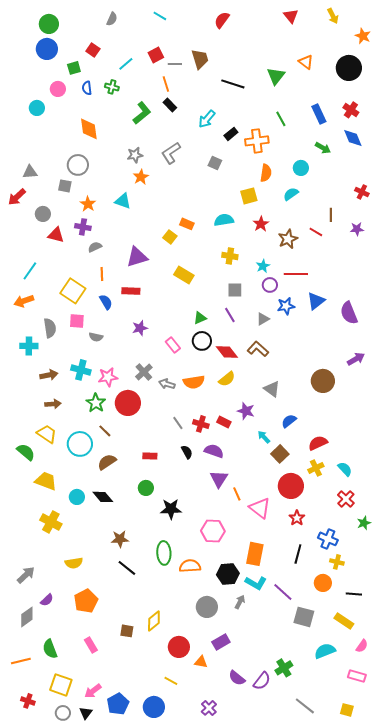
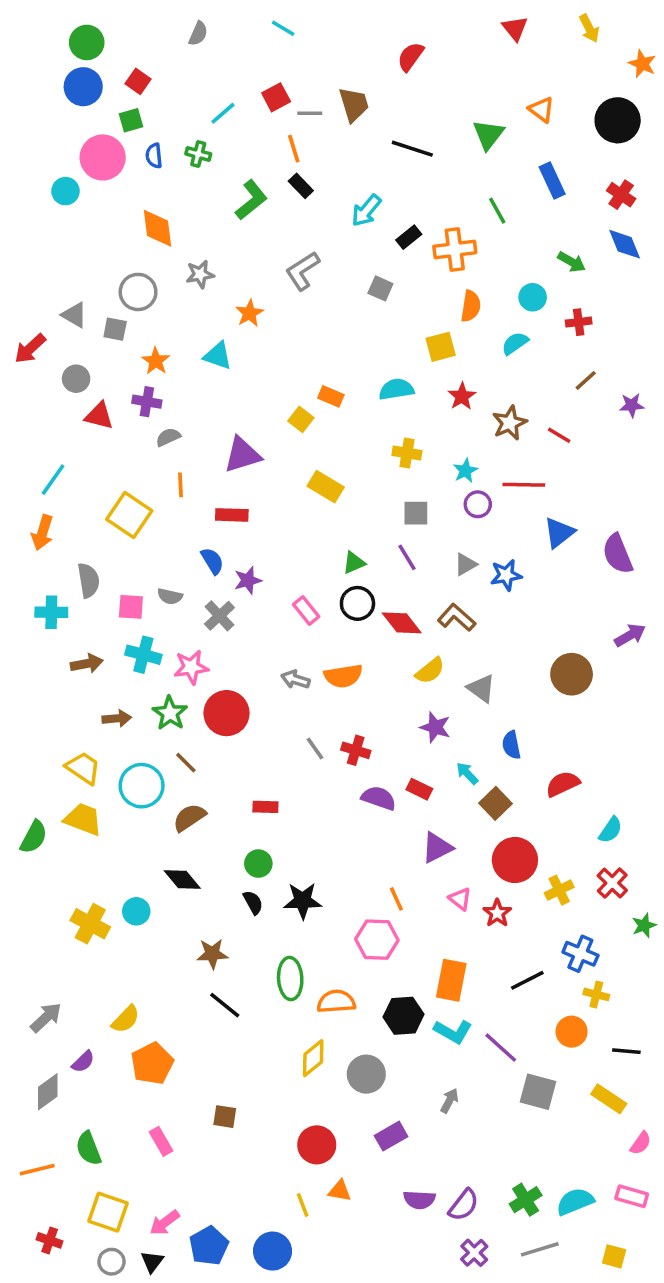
red semicircle: (222, 20) -> (411, 57), moved
red square: (93, 50) -> (138, 81), moved
pink circle: (58, 89) -> (103, 157), size x1.6
blue rectangle: (319, 114) -> (552, 180), moved
gray star: (135, 155) -> (200, 274), moved
gray triangle: (30, 172) -> (74, 315), moved, turned 35
red cross: (362, 192) -> (579, 322), moved, turned -32
brown line: (331, 215) -> (586, 380), turned 48
red line: (316, 232) -> (559, 435), moved
orange arrow: (24, 301) -> (42, 533), turned -54
blue semicircle: (106, 302) -> (212, 561), moved
blue star: (286, 306) -> (506, 575), moved
pink square: (77, 321) -> (131, 607), moved
gray cross: (144, 372) -> (219, 616), moved
yellow semicircle: (227, 379) -> (430, 671), moved
brown arrow: (53, 404) -> (117, 718), moved
blue semicircle: (289, 421) -> (511, 745), turned -63
red rectangle: (224, 422) -> (419, 789), moved
green semicircle: (26, 452) -> (34, 837), moved, turned 78
black semicircle: (187, 452) -> (253, 902), moved
yellow cross: (316, 468) -> (559, 890), moved
cyan semicircle: (345, 469) -> (610, 830), turned 77
purple triangle: (219, 479) -> (437, 848), moved, turned 30
yellow trapezoid: (46, 481) -> (83, 819), moved
orange line: (237, 494) -> (396, 899), moved
cyan circle: (77, 497) -> (136, 911), moved
pink triangle: (260, 508) -> (460, 899), size x0.6
red star: (297, 518) -> (497, 913), moved
black line: (298, 554) -> (527, 980), turned 48
yellow semicircle: (74, 563) -> (126, 1019), moved, turned -36
gray arrow: (240, 602) -> (449, 1101), moved
yellow diamond: (154, 621) -> (313, 1058), moved
cyan semicircle: (325, 651) -> (575, 1201), moved
orange triangle: (201, 662) -> (340, 1191), moved
green cross: (284, 668) -> (526, 1200), moved
purple semicircle: (237, 678) -> (419, 1200), turned -36
yellow line: (171, 681) -> (303, 1205), turned 40
gray line: (305, 706) -> (540, 1249), turned -55
purple cross: (209, 708) -> (474, 1253), moved

